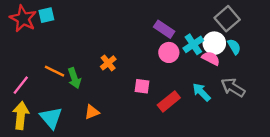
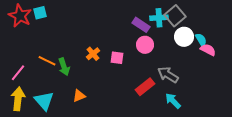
gray square: (227, 19) -> (175, 16), moved
cyan cross: (193, 44) -> (159, 18), moved, turned 30
pink semicircle: (211, 58) -> (208, 50), moved
pink square: (142, 86) -> (117, 58), moved
gray arrow: (233, 87) -> (168, 75), moved
cyan arrow: (201, 92) -> (173, 101), moved

